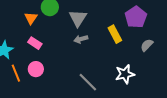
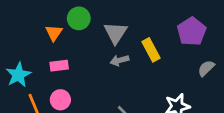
yellow rectangle: (115, 34) -> (151, 50), moved
pink rectangle: (35, 43) -> (59, 66), turned -40

